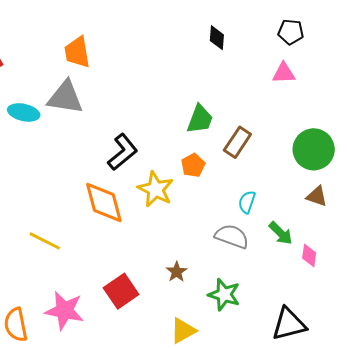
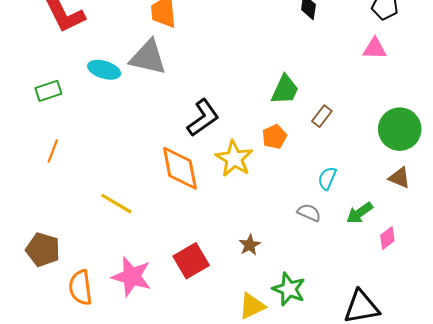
brown rectangle: (237, 142) -> (322, 116), size x0.7
green arrow: (281, 233) -> (360, 213), turned 96
gray semicircle: (232, 236) -> (309, 213), size x0.7
pink diamond: (309, 256) -> (387, 238), turned 40
green star: (224, 295) -> (289, 289), moved

